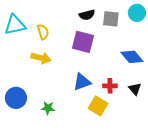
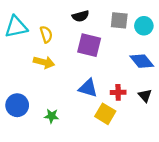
cyan circle: (137, 13) -> (144, 26), moved
black semicircle: (87, 15) -> (81, 16), moved
blue triangle: (82, 82) -> (88, 88), turned 36

